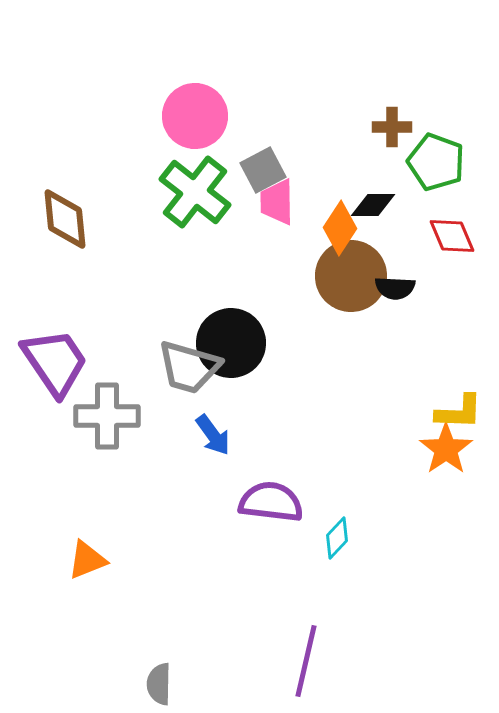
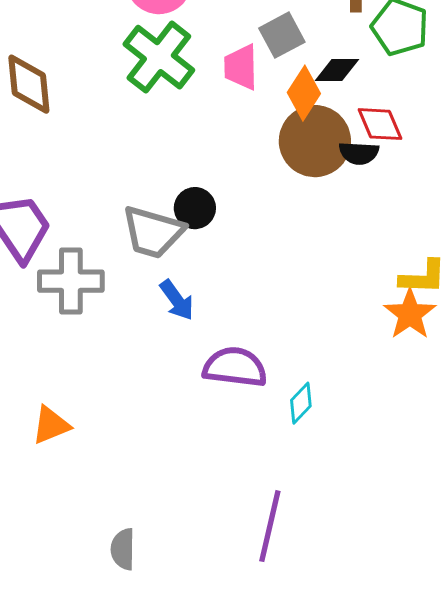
gray square: (263, 170) -> (282, 35), moved
red diamond: (452, 236) -> (380, 124), moved
black circle: (231, 343) -> (195, 208), size x0.6

